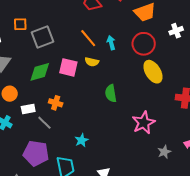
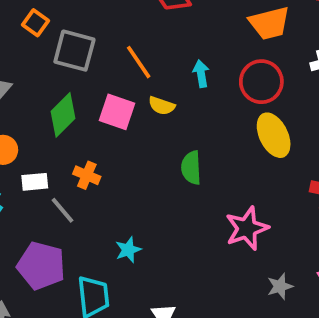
orange square: (20, 24) -> (36, 23), turned 32
gray square: (42, 37) -> (74, 51), turned 30
orange line: (88, 38) -> (139, 62), moved
green diamond: (40, 72) -> (63, 115), turned -35

